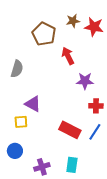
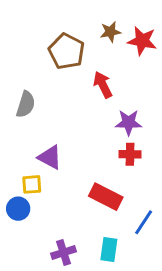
red cross: (96, 106) -> (130, 154), moved
blue line: (95, 132) -> (144, 222), moved
blue circle: (15, 151) -> (18, 209), moved

